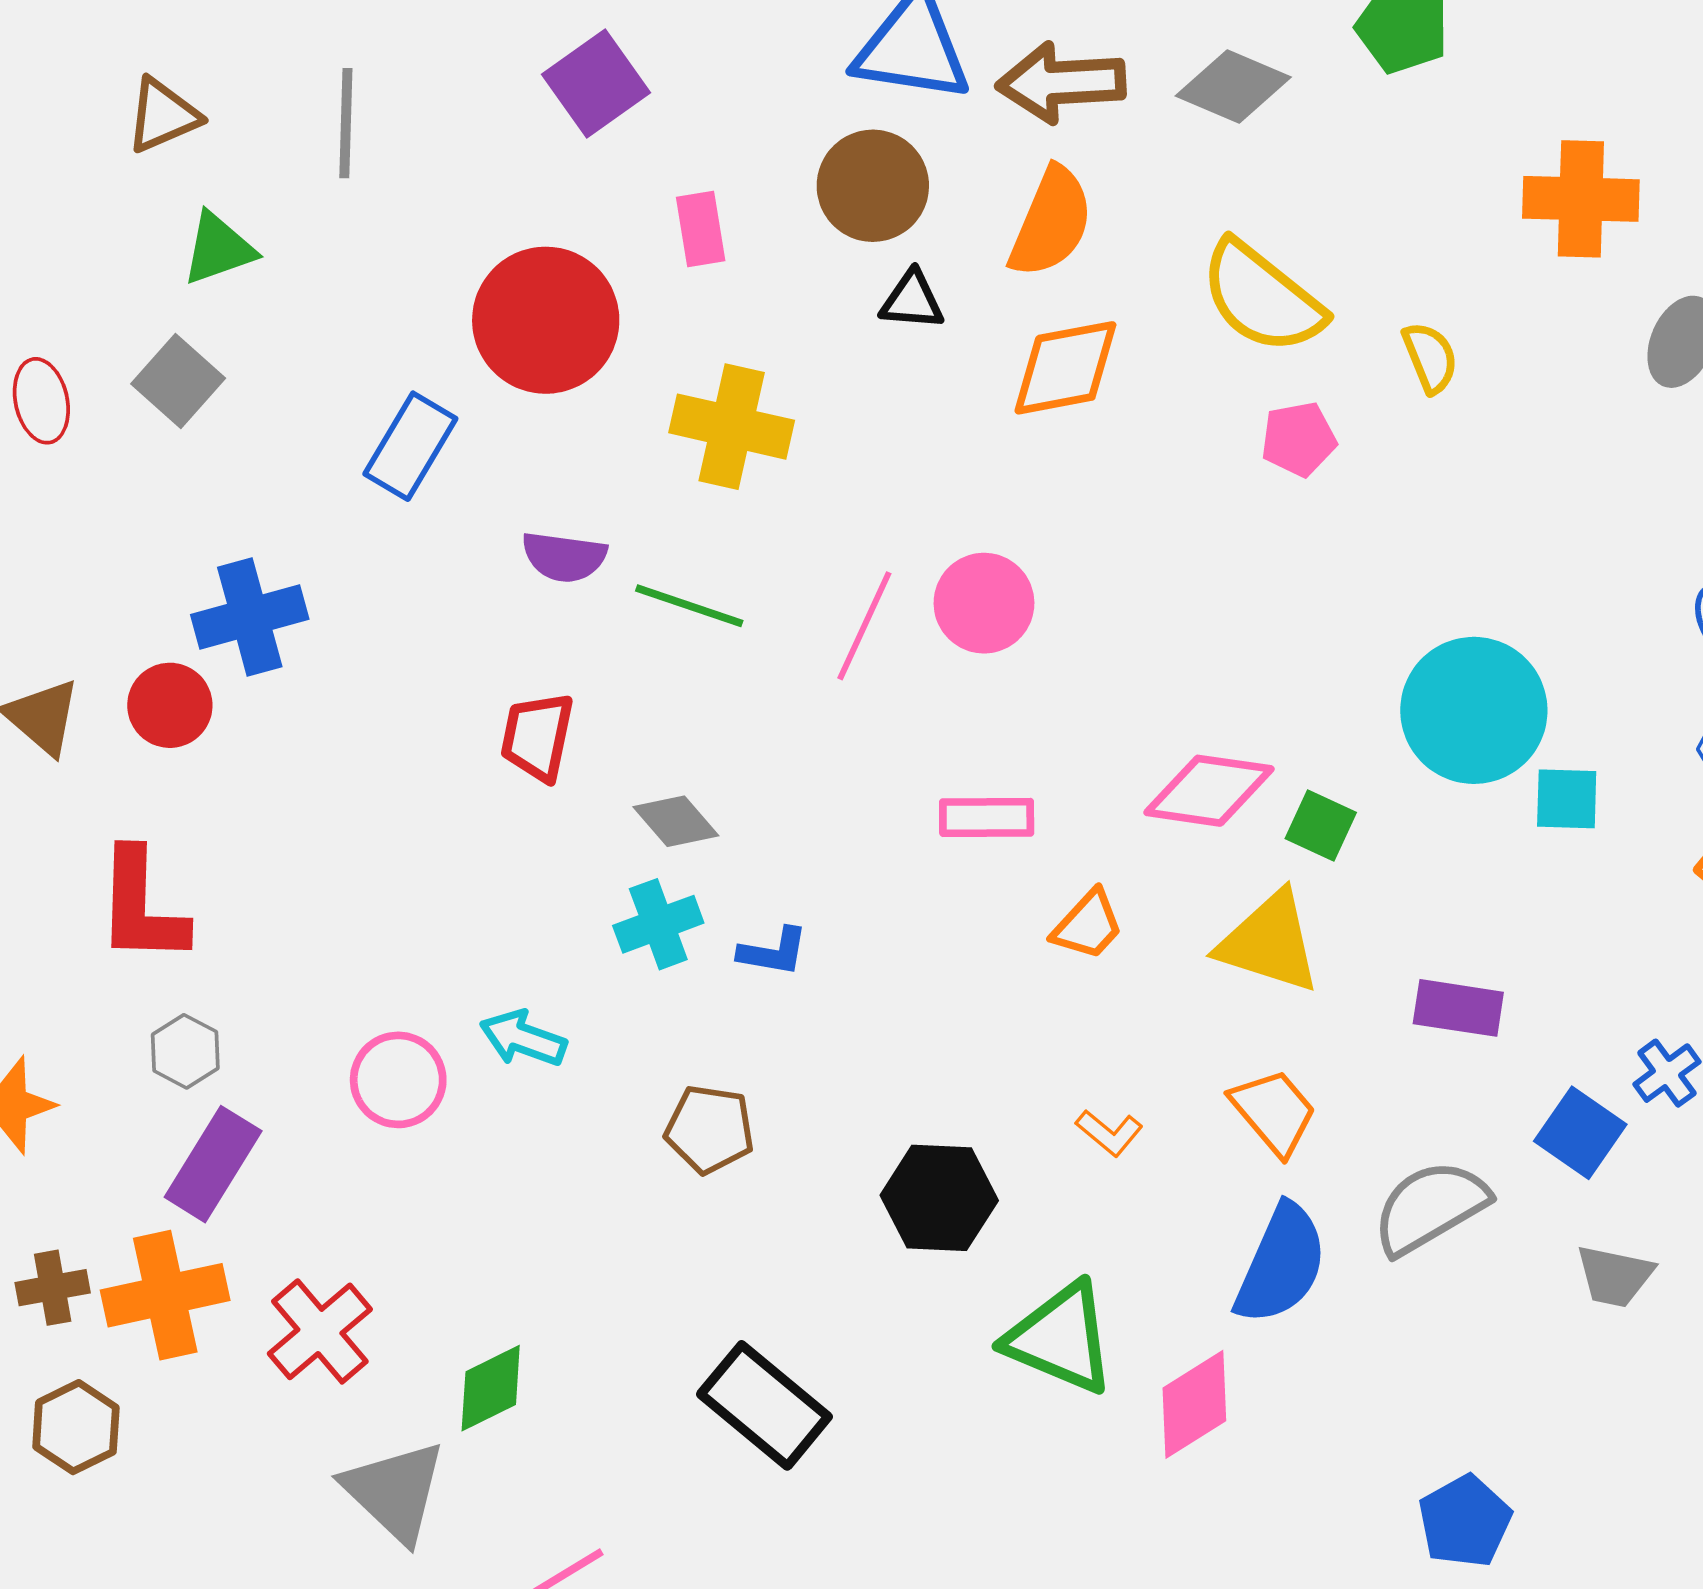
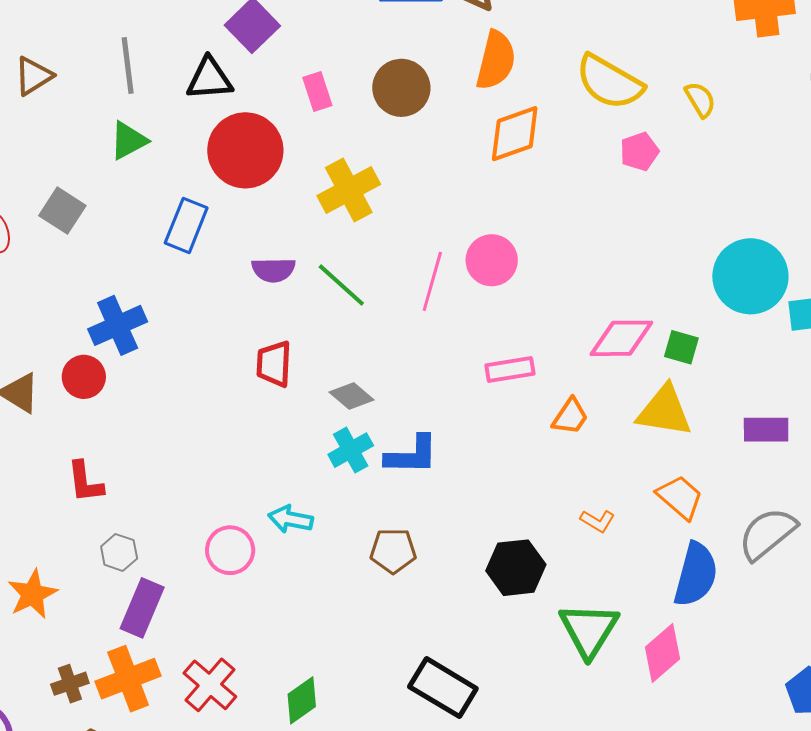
brown circle: (873, 186) -> (401, 88), moved
green triangle: (218, 249) -> (129, 141), moved
black triangle: (912, 300) -> (209, 79), moved, size x1.4
yellow cross: (732, 427) -> (349, 190), turned -32
green line: (689, 606) -> (341, 285), turned 32
red L-shape: (141, 906) -> (85, 482), size x0.7
blue L-shape: (773, 952) -> (412, 455), size x1.5
green triangle: (1060, 1338) -> (589, 630), turned 48

